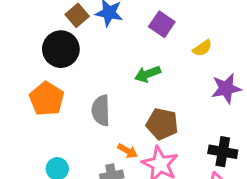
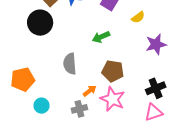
orange pentagon: (47, 99) -> (23, 79), moved, turned 30
orange arrow: (128, 151) -> (90, 91), turned -64
black cross: (223, 152) -> (156, 88), turned -30

